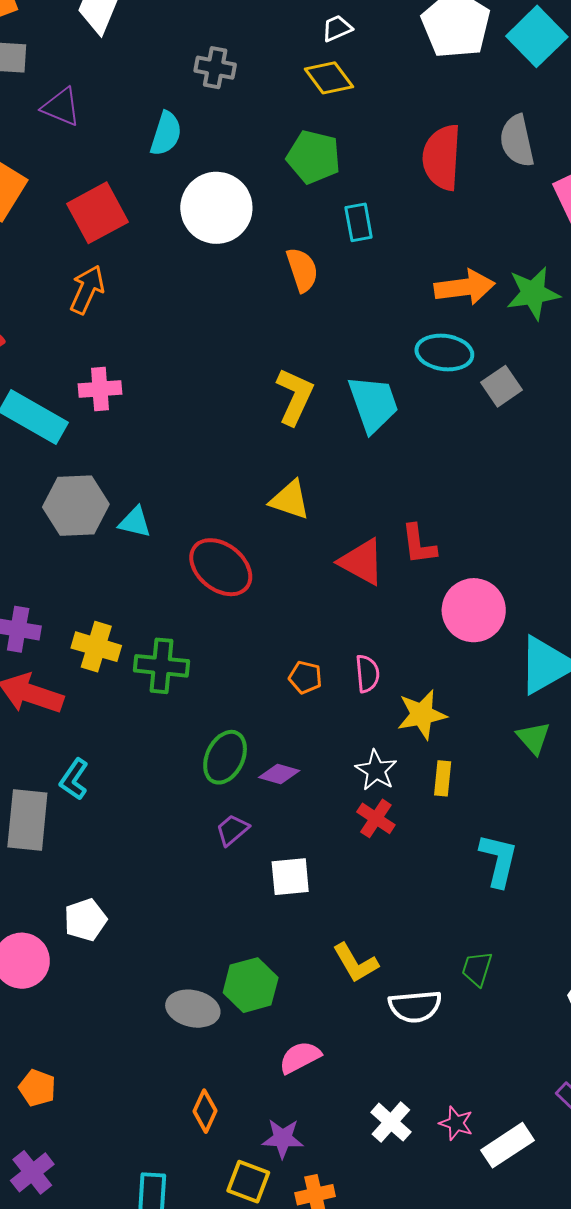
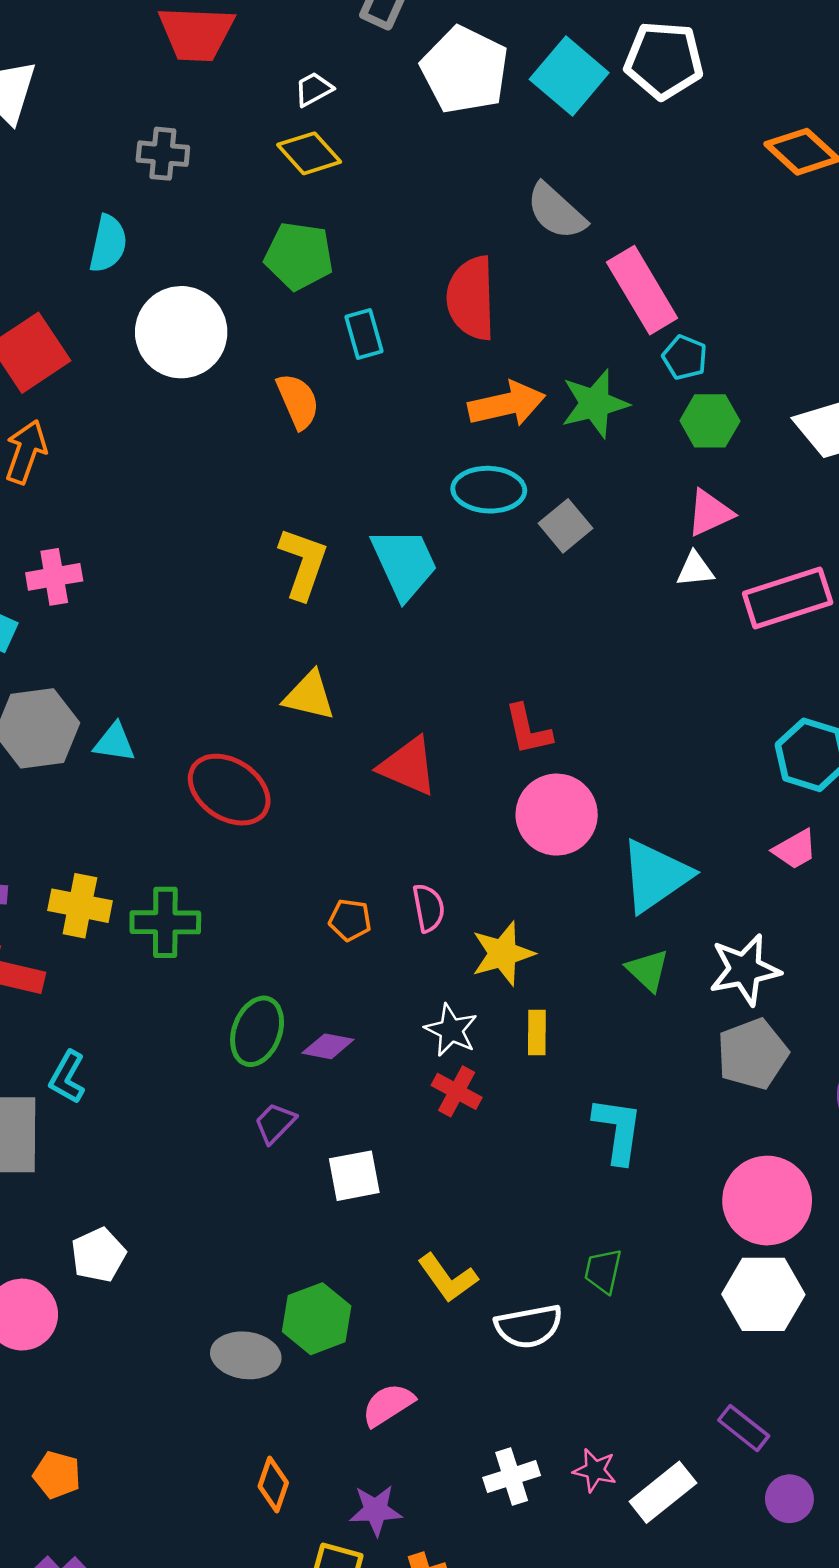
gray semicircle: (517, 141) -> (556, 211), turned -30
red semicircle: (442, 157) -> (471, 298), moved
red L-shape: (419, 544) -> (528, 730), moved
white cross: (391, 1122) -> (512, 1477), turned 36

